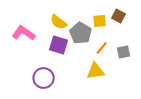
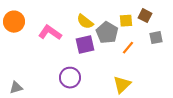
purple square: (59, 45) -> (85, 45), turned -30
gray square: (124, 52) -> (156, 38), moved
yellow triangle: (96, 71) -> (122, 85), moved, turned -36

